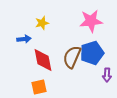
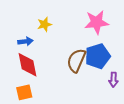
red diamond: (43, 60) -> (27, 65), moved
orange square: (39, 87) -> (24, 92), moved

